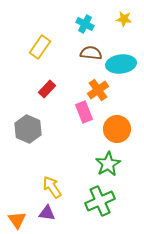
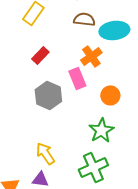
gray hexagon: (28, 129) -> (48, 95), moved
orange circle: (117, 129) -> (110, 95), size x0.7

